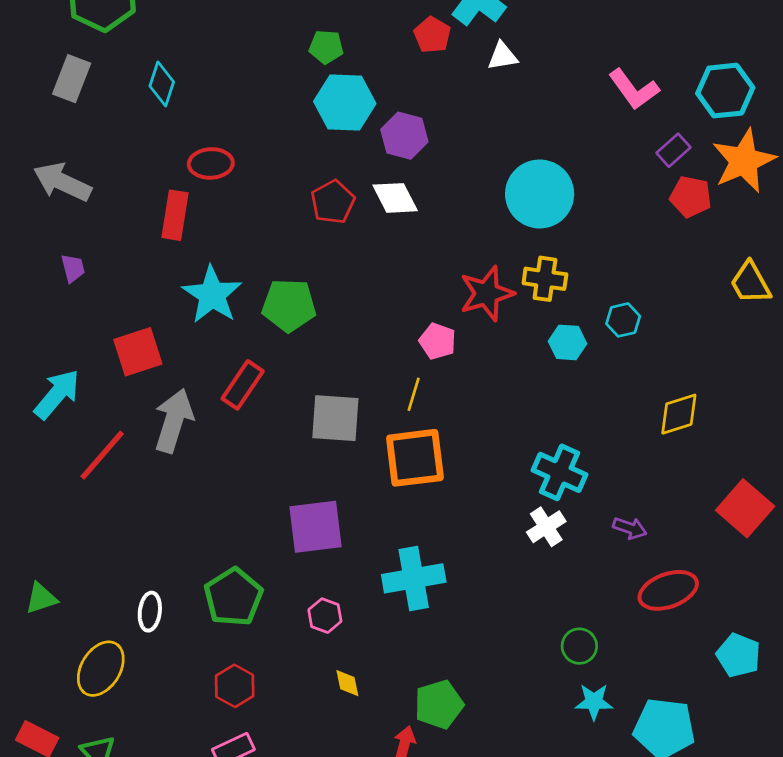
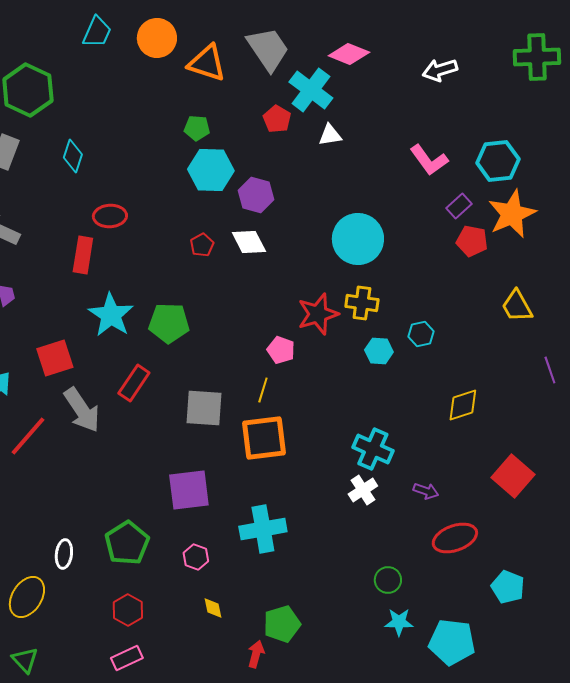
red pentagon: (333, 202) -> (202, 245), size x0.7
gray arrow: (174, 421) -> (82, 410), turned 129

